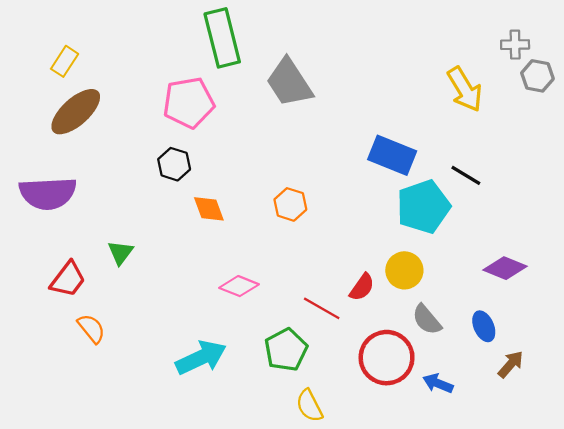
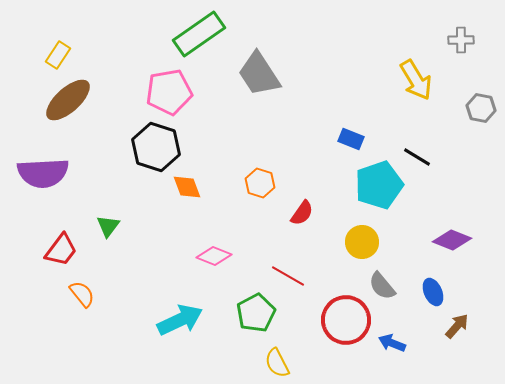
green rectangle: (222, 38) -> (199, 34), turned 69
gray hexagon: (537, 76) -> (481, 108), moved
blue rectangle: (392, 155) -> (351, 139), size x0.6
black hexagon: (174, 164) -> (156, 147), size x1.6
red semicircle: (362, 287) -> (302, 213), moved

